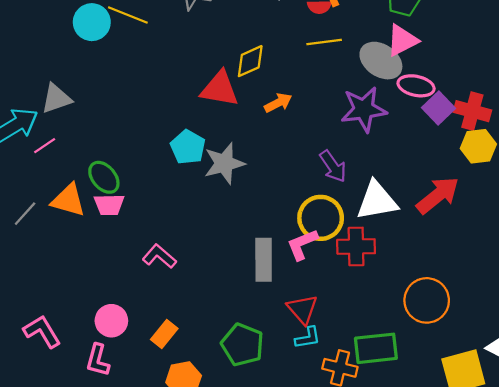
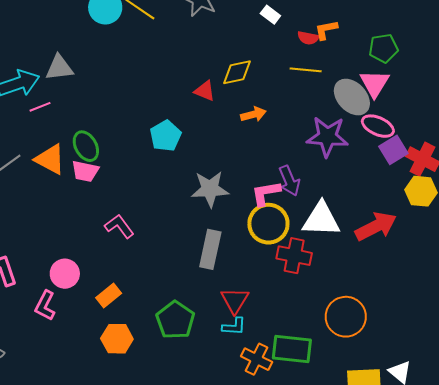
pink triangle: (402, 40) -> (375, 83), turned -44
red triangle: (220, 89) -> (205, 91), size x0.6
gray star: (224, 163) -> (210, 189), moved
pink L-shape: (302, 244) -> (266, 193), moved

